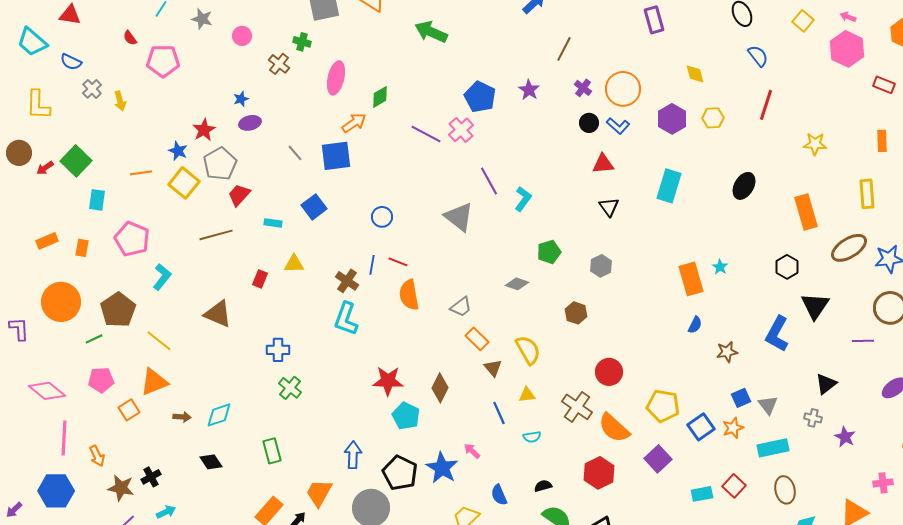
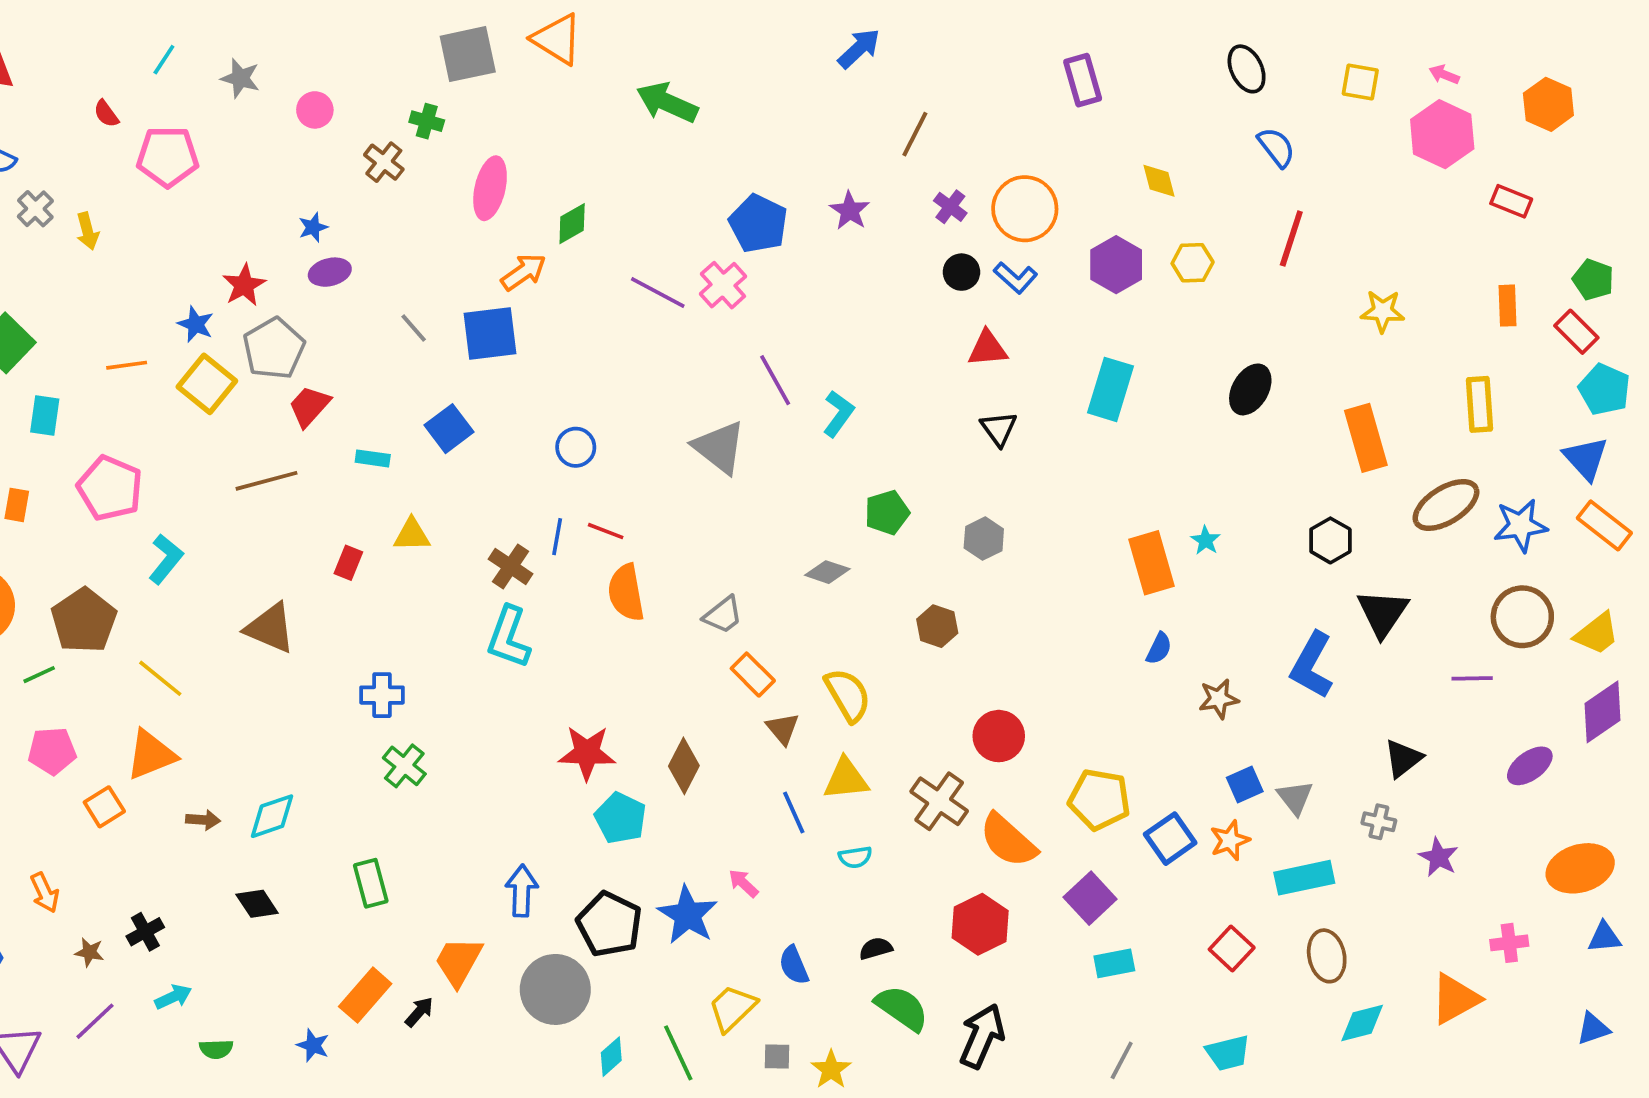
yellow square: (803, 21) -> (1360, 82), turned -30
yellow triangle: (527, 395) -> (846, 779), size x1.5
brown star: (121, 488) -> (89, 952), size x0.6
cyan rectangle: (702, 494) -> (1114, 963), moved

